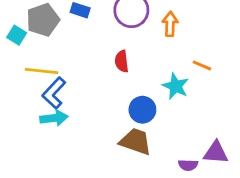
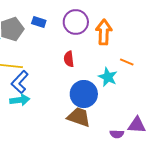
orange arrow: (170, 24) -> (104, 32), size x1.4
blue circle: (142, 110) -> (84, 94), size x1.4

